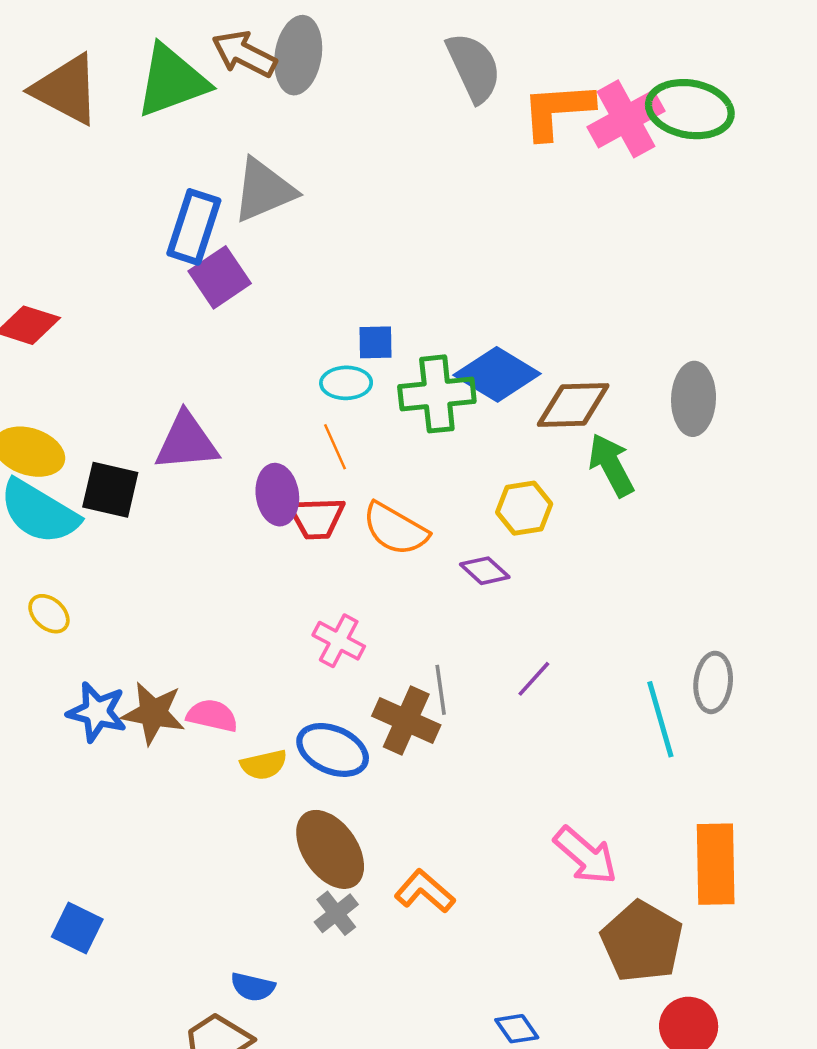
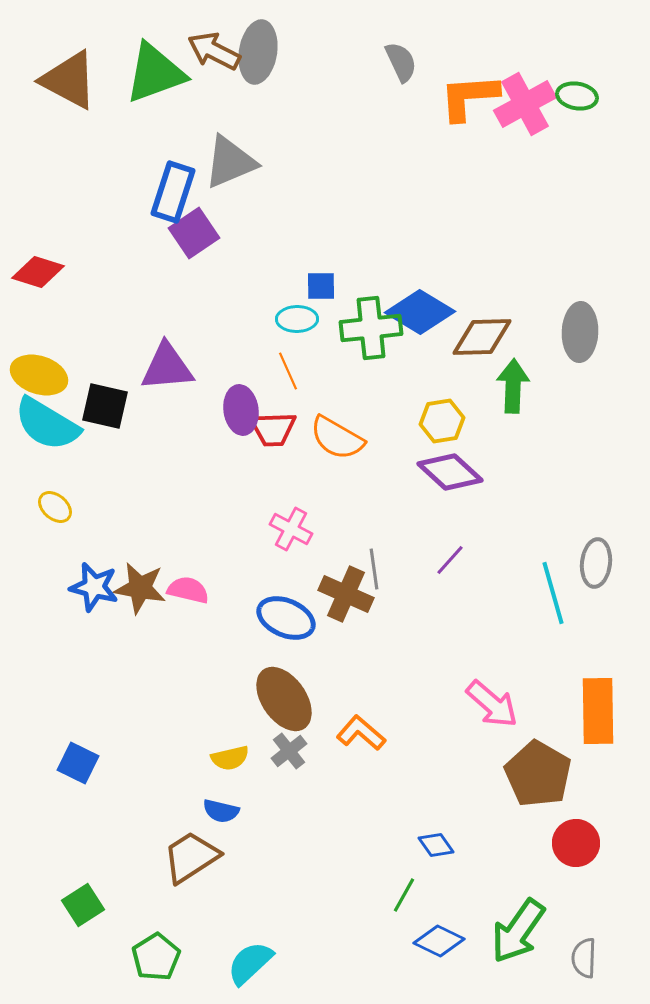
gray semicircle: (474, 67) -> (401, 62), size x0.7
green ellipse: (690, 109) -> (577, 96), size x0.6
green arrow: (611, 465) -> (513, 386), turned 30
purple diamond: (485, 571) -> (450, 472), moved, size x1.6
yellow semicircle: (264, 765) -> (230, 758), moved

